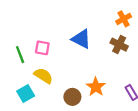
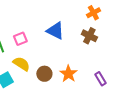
pink square: (42, 48) -> (20, 39), turned -32
brown circle: (72, 97) -> (44, 74), moved

